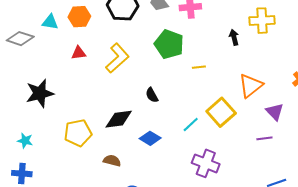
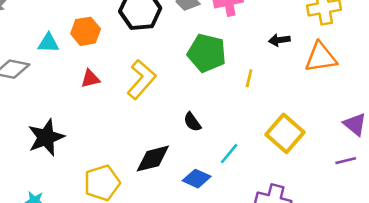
black arrow: (234, 37) -> (279, 40), moved, turned -77
yellow line: (199, 67) -> (249, 78), turned -64
orange triangle: (251, 86) -> (321, 57), moved, turned 36
cyan line: (191, 125) -> (229, 154), moved

